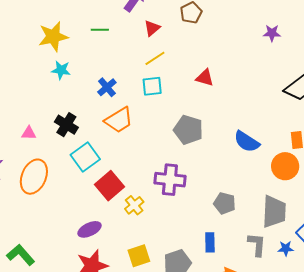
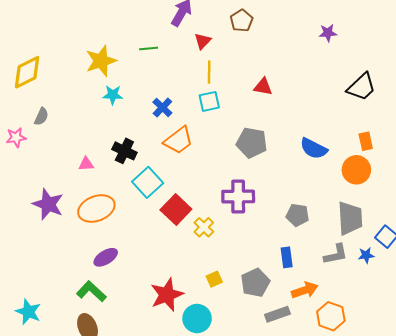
yellow line: (155, 58) -> (209, 72), turned -50
orange ellipse: (34, 177) -> (96, 209), turned 52
purple ellipse: (90, 229) -> (106, 257), moved
gray L-shape: (257, 245) -> (336, 254), turned 80
yellow square: (139, 256) -> (214, 279), size x0.7

